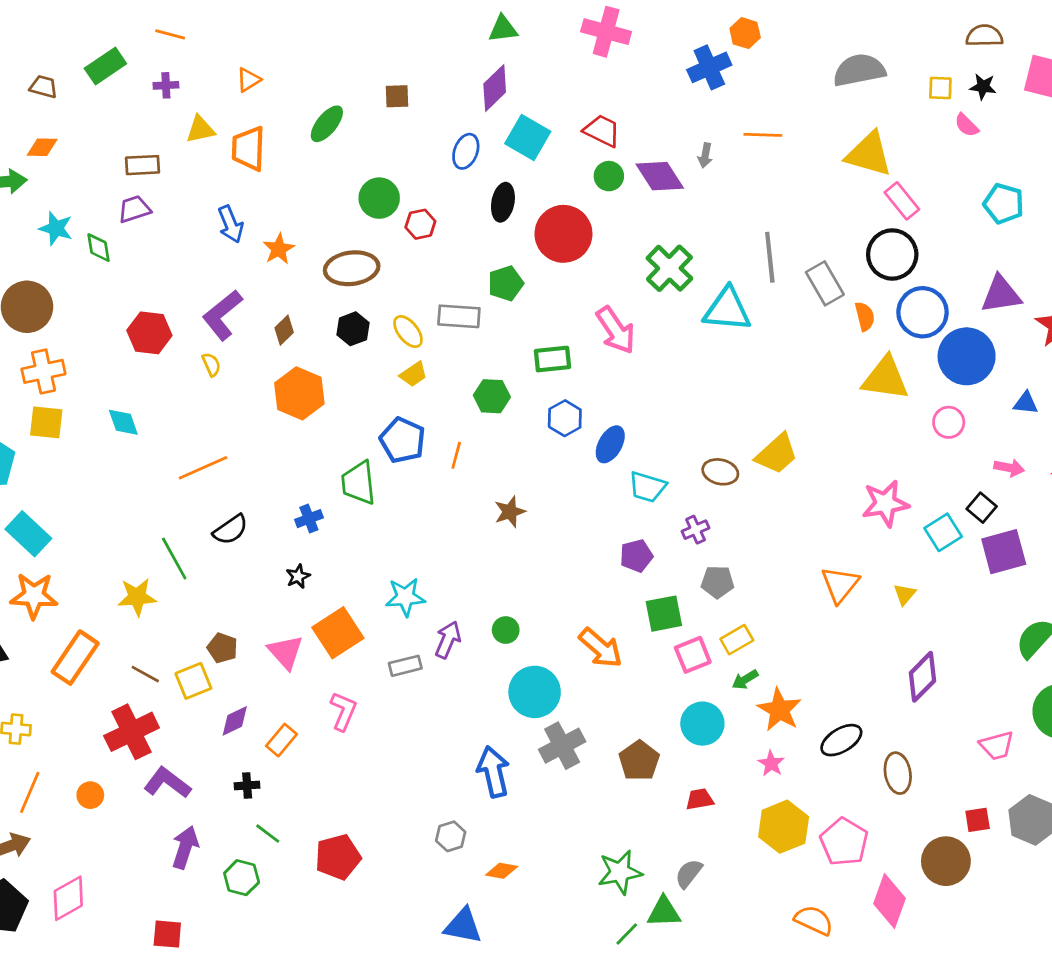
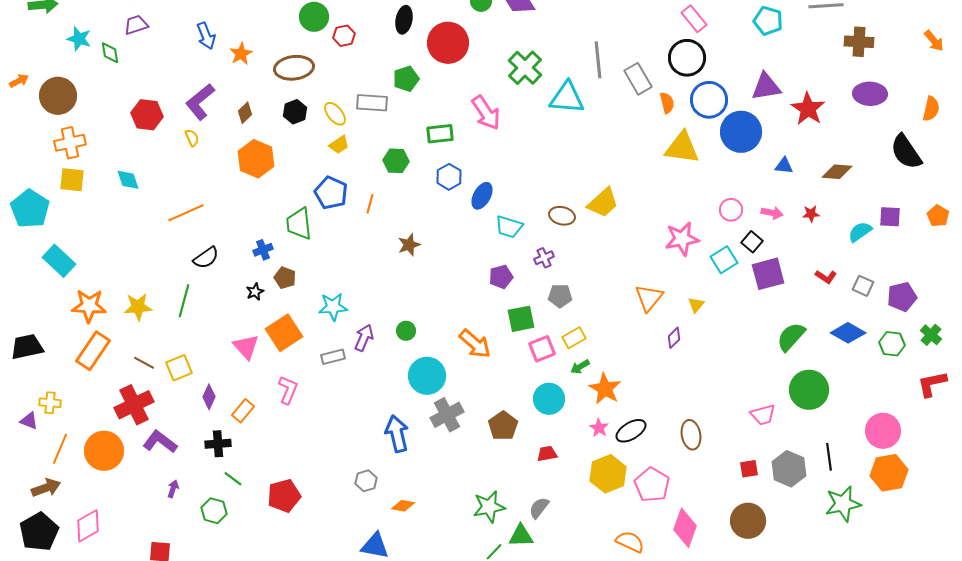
pink circle: (949, 422) -> (731, 210), moved
green line: (174, 558) -> (184, 301), moved, turned 44
orange star: (34, 596) -> (89, 306), moved
brown pentagon: (222, 648) -> (285, 278), moved
purple diamond: (923, 677) -> (674, 338), moved, size x0.6
purple diamond: (235, 721) -> (209, 397), turned -40
black ellipse: (841, 740) -> (631, 431), moved
black cross: (247, 785) -> (218, 444), size x1.4
orange circle: (90, 795) -> (104, 451), size x2.0
purple arrow: (185, 847) -> (173, 489), size x0.6
brown circle: (946, 861) -> (748, 521), moved

